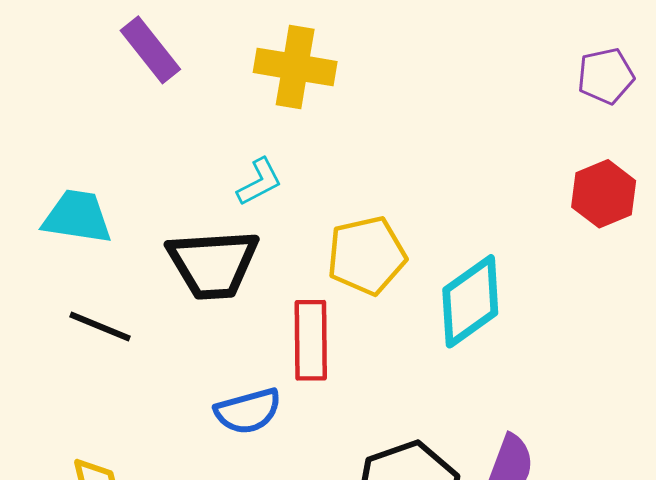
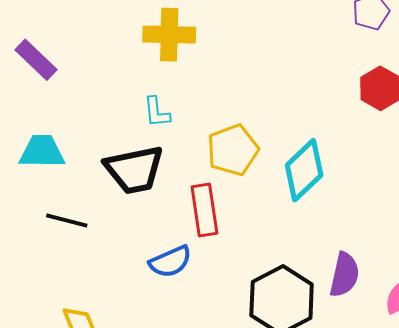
purple rectangle: (150, 50) -> (36, 60), moved
cyan L-shape: (259, 182) -> (157, 112), turned 120

